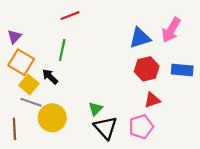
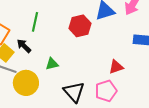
red hexagon: (147, 69) -> (80, 26), moved
green triangle: (96, 109) -> (52, 64), moved, turned 32

